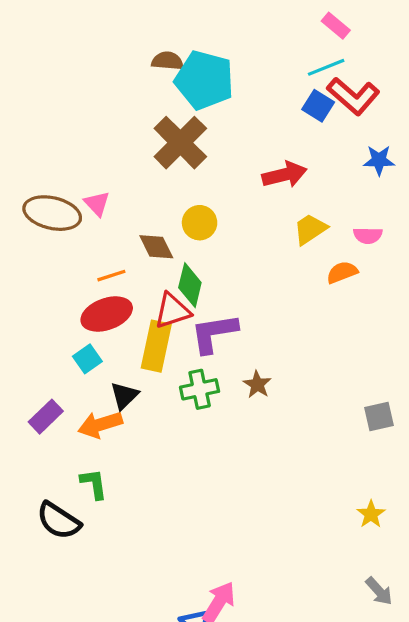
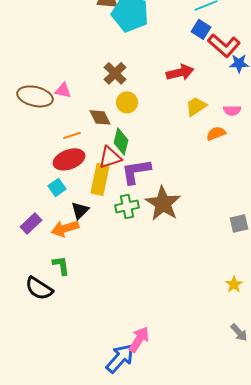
red L-shape: (353, 96) -> (224, 45), moved
brown cross: (180, 143) -> (115, 73), moved, size x0.7
pink triangle: (97, 203) -> (63, 90), turned -36
brown star: (257, 384) -> (163, 203), size x2.0

